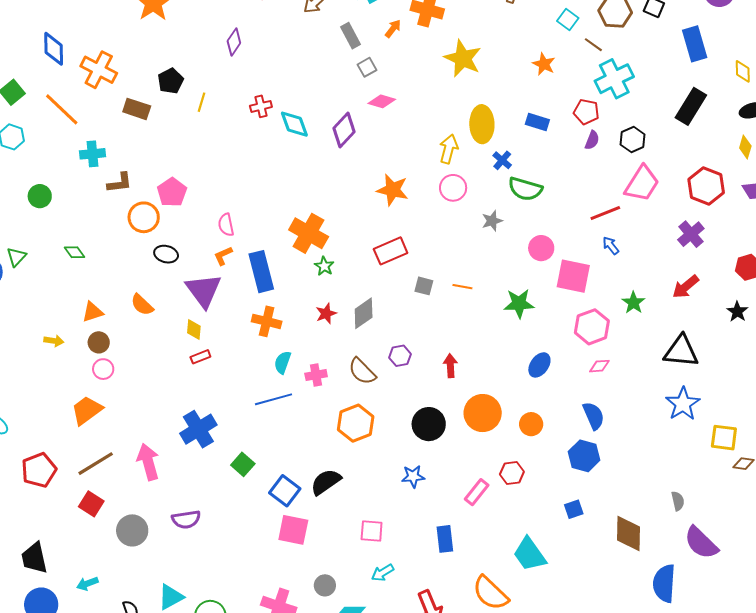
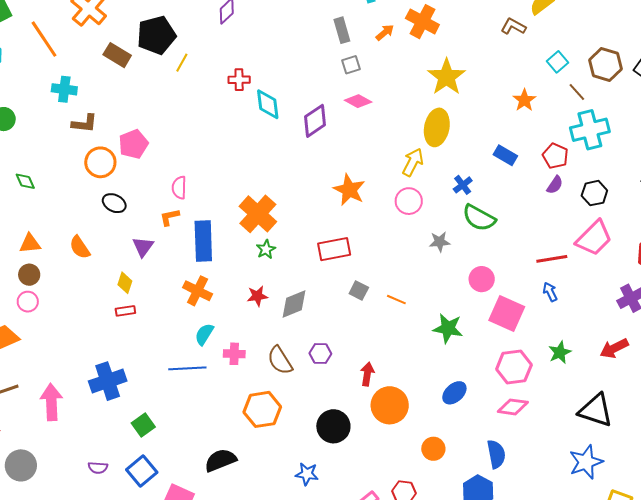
black pentagon: (171, 81) -> (156, 35), size x1.5
yellow ellipse: (482, 124) -> (437, 127), moved
purple triangle: (204, 290) -> (143, 247), size x0.6
pink diamond: (599, 366) -> (513, 407), size x1.4
orange circle: (483, 413) -> (390, 405), moved
blue square: (285, 491) -> (142, 471), moved
purple semicircle: (186, 519) -> (98, 468), moved, size x0.7

